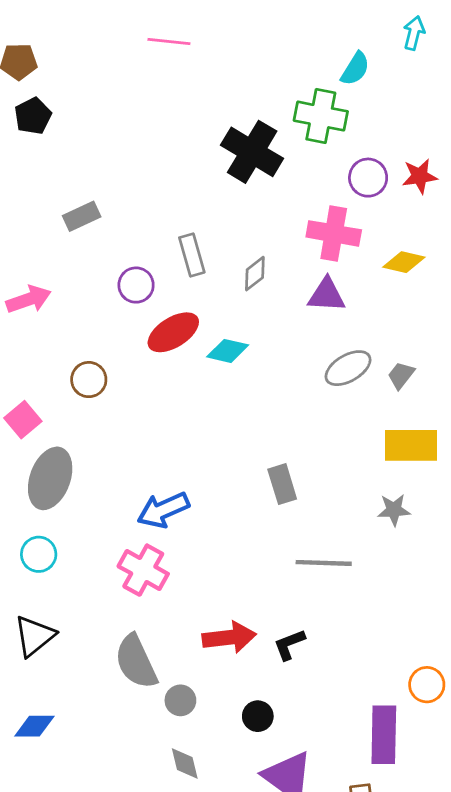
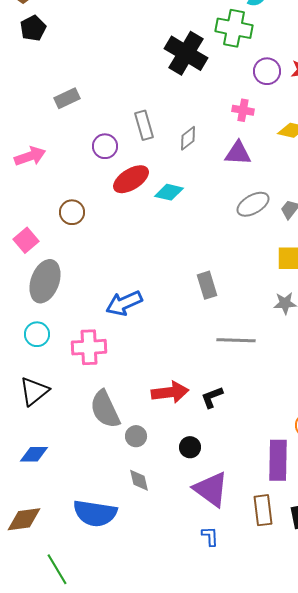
pink cross: (334, 233) -> (243, 110), size x0.6
pink cross: (143, 570) -> (89, 347), moved, turned -32

